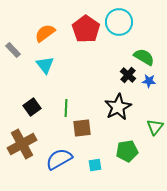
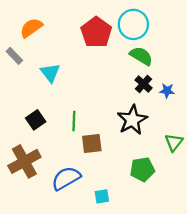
orange semicircle: (45, 33) -> (31, 28), moved
green semicircle: (144, 57) -> (141, 56), moved
cyan square: (95, 165) -> (102, 196), moved

